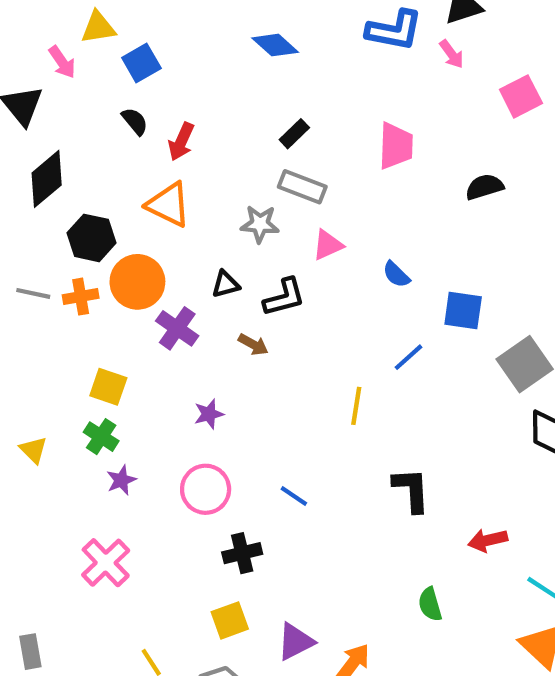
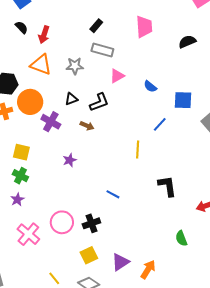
gray star: (260, 224) -> (75, 66), moved
purple star: (121, 480) -> (17, 199), moved
pink circle: (206, 489) -> (62, 222), moved

